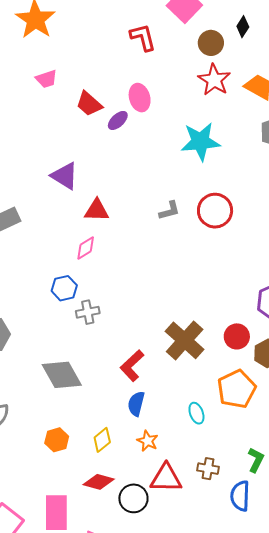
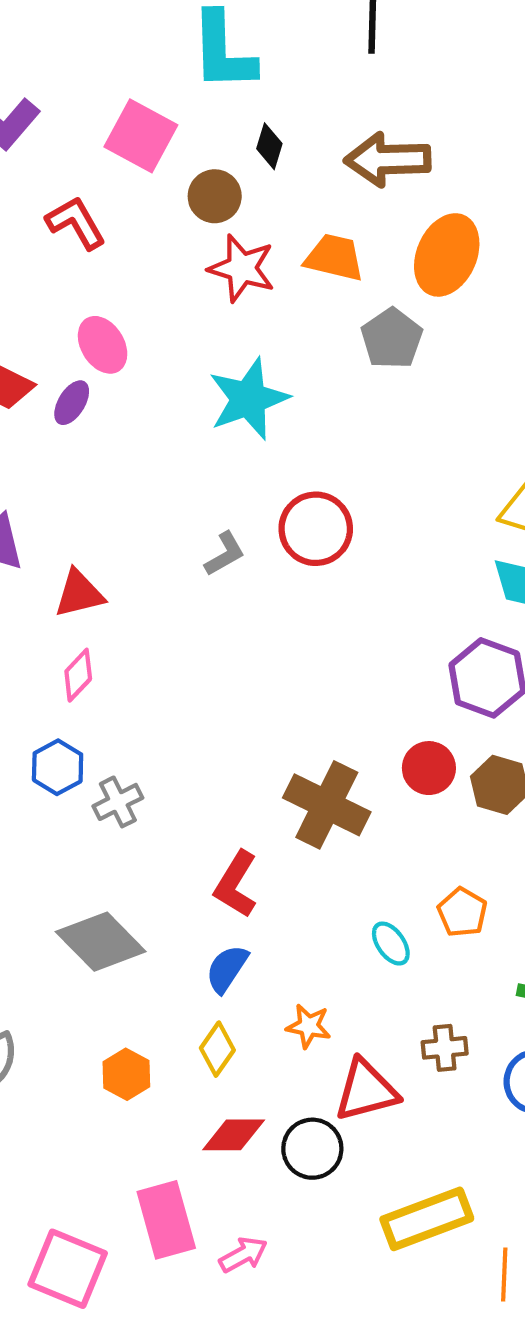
orange pentagon: (237, 389) -> (462, 912), moved, size x0.6
blue semicircle: (136, 404) -> (227, 969), moved, turned 35

